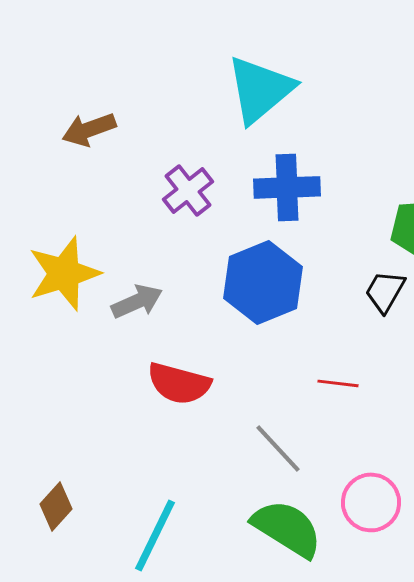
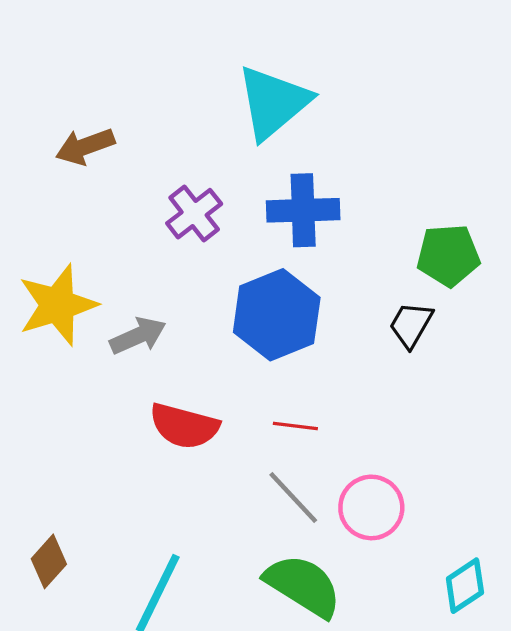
red line: (338, 383) -> (295, 426), moved
pink circle: (371, 502) -> (371, 507), moved

